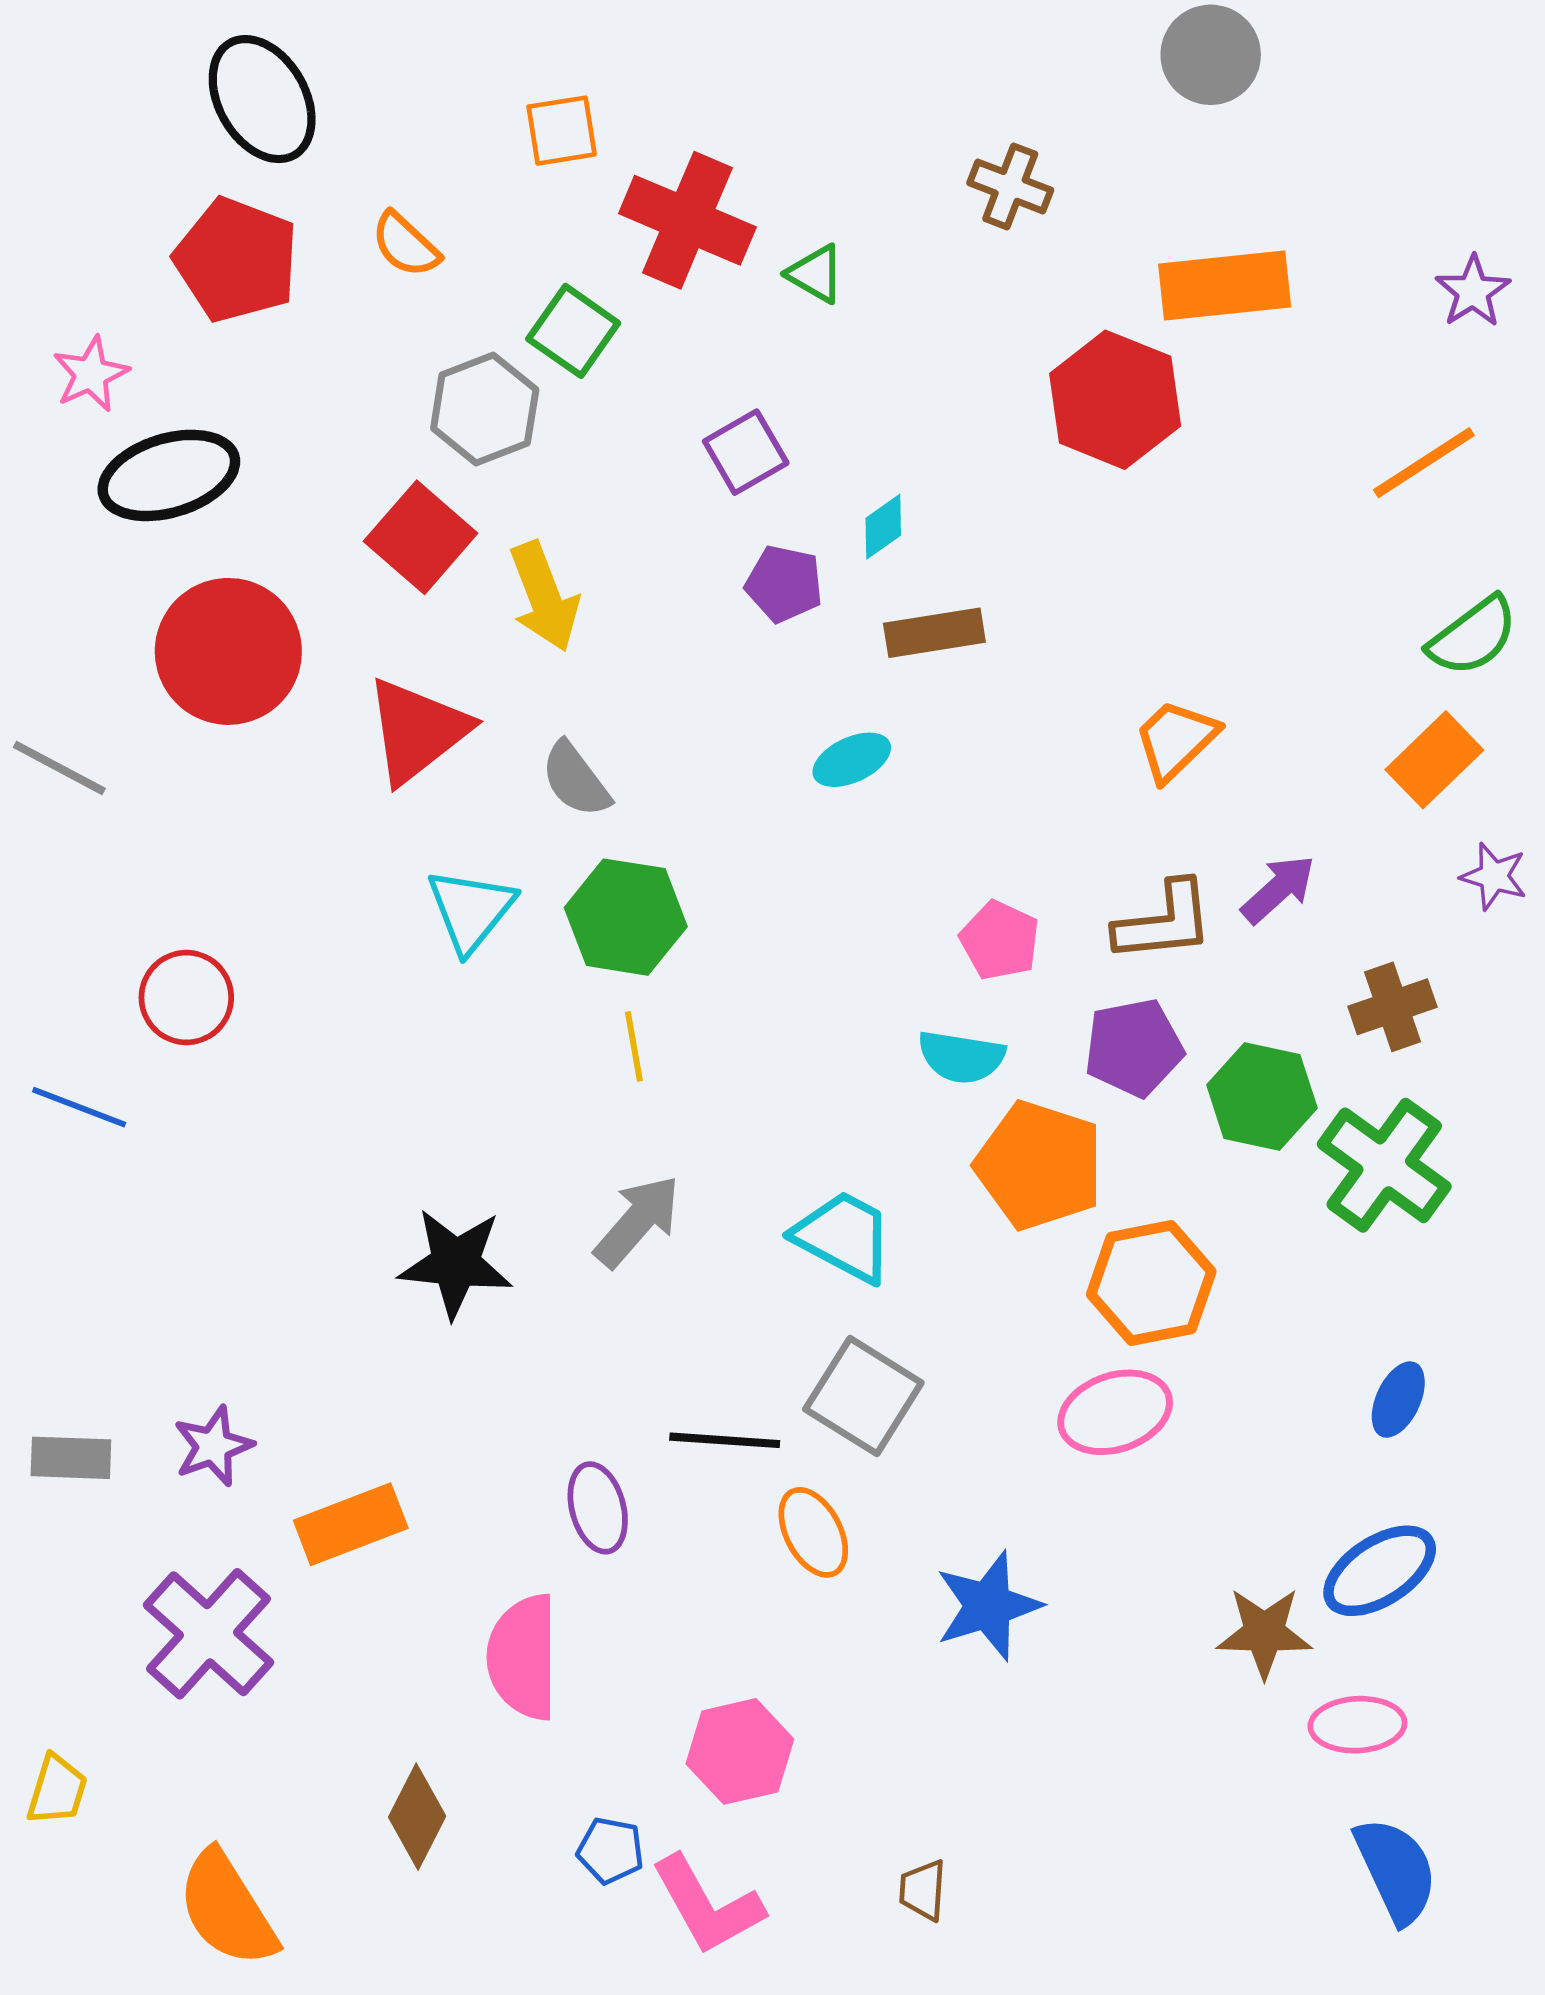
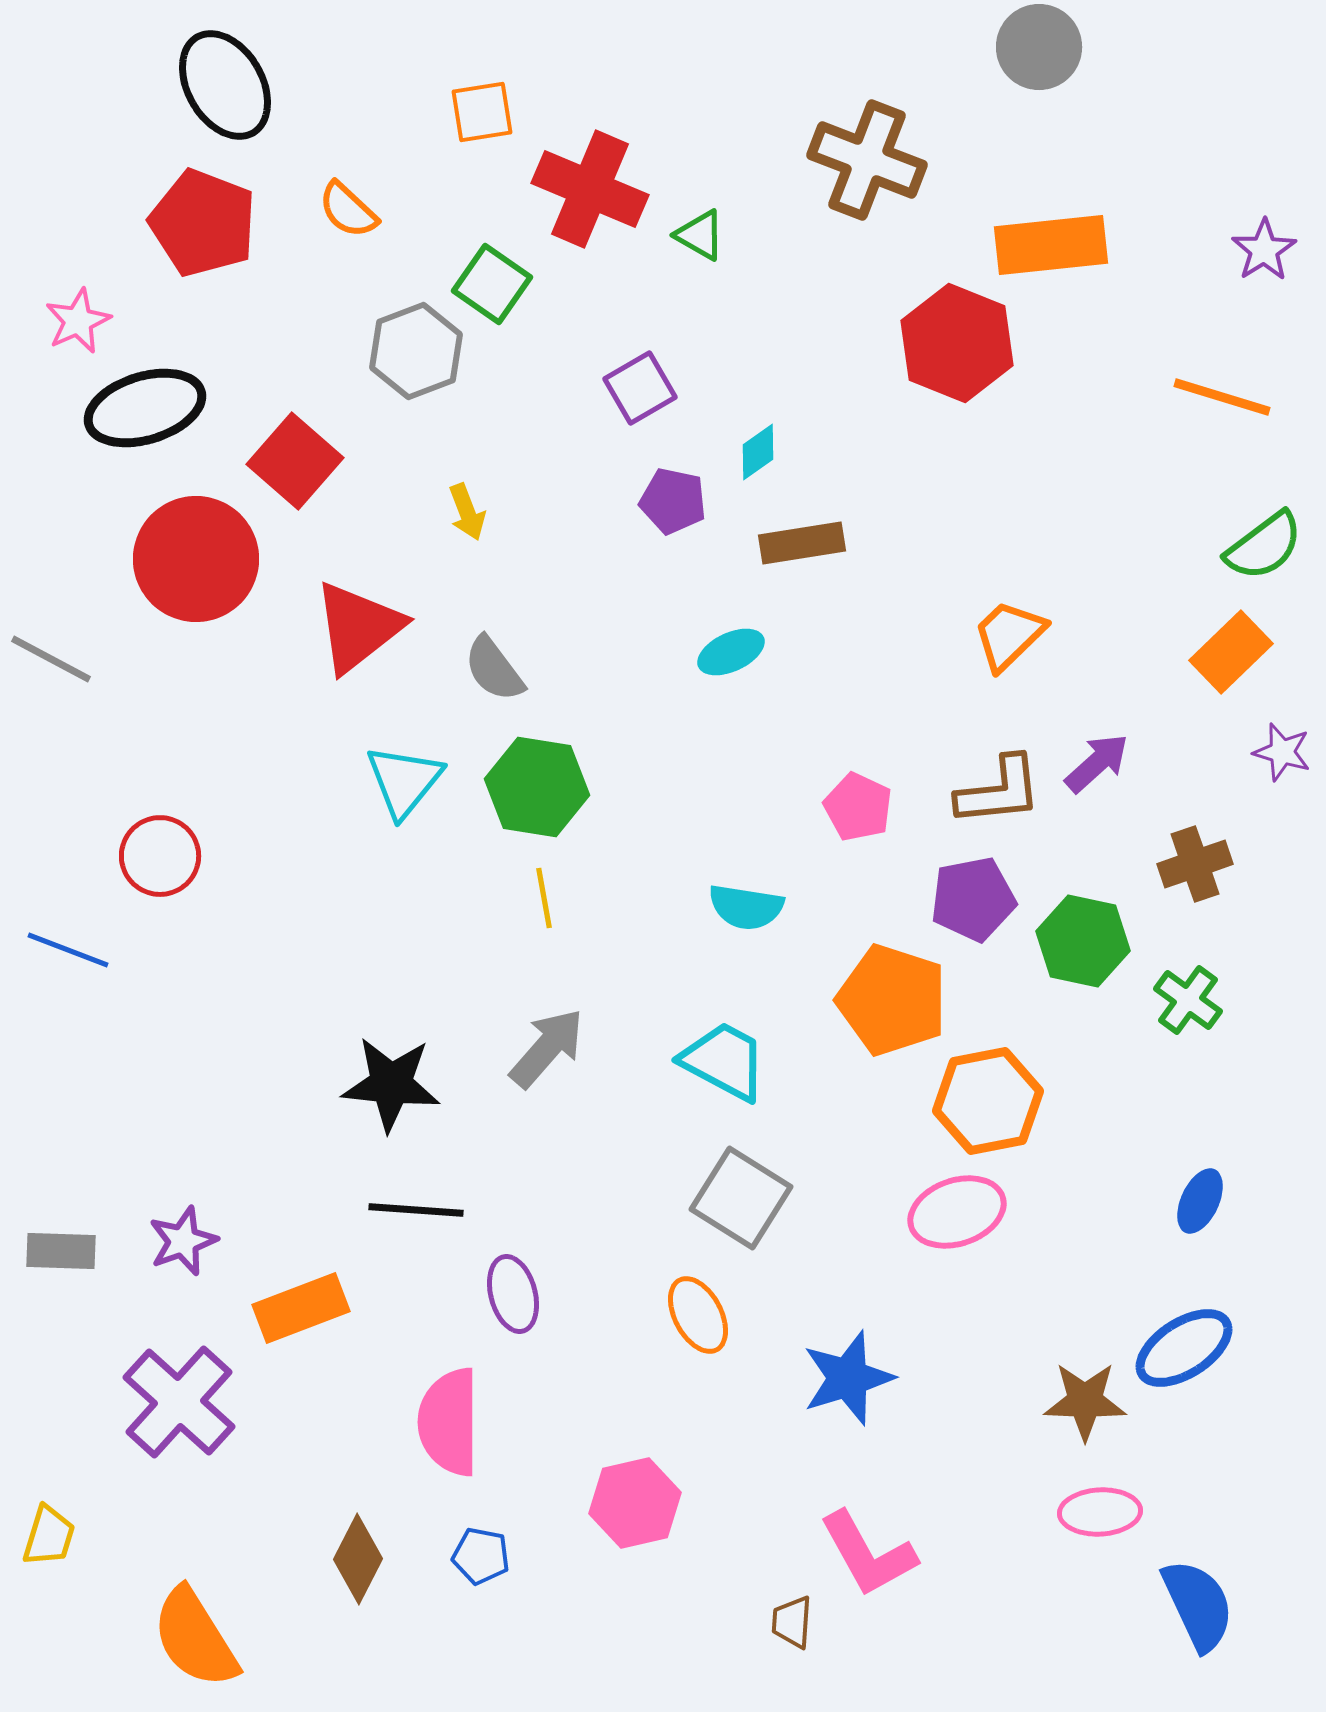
brown cross: (1010, 186) -> (867, 160), size x1.6
orange line: (1424, 463) -> (1222, 397), turned 50
red square: (421, 537) -> (295, 461), moved
yellow arrow: (544, 597) -> (467, 512), size x0.6
cyan semicircle: (961, 1057) -> (746, 907), moved
green cross: (1384, 1165) -> (1188, 1000), size x0.6
black line: (725, 1440) -> (416, 1210), moved
pink ellipse: (1357, 1725) -> (1100, 1512), moved
blue pentagon: (611, 1850) -> (481, 1556), moved
pink L-shape: (707, 1905) -> (868, 1554), moved

